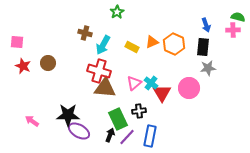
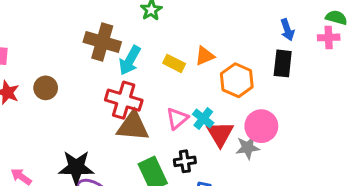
brown cross: (85, 33) -> (102, 42), size x1.6
orange hexagon: (174, 44) -> (237, 80), moved
gray star: (208, 68) -> (248, 148), moved

